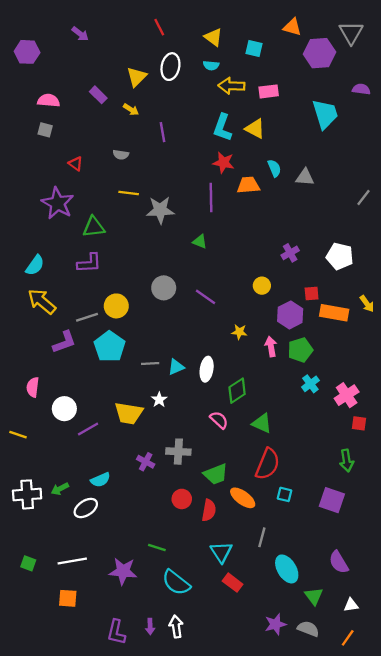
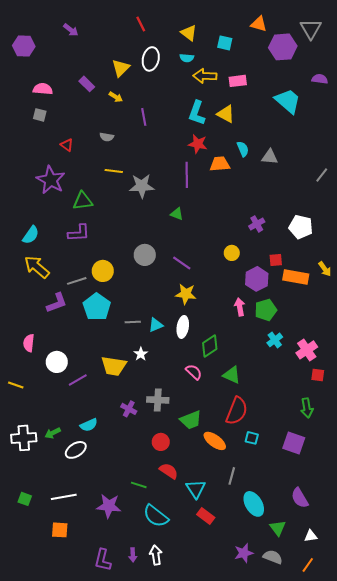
cyan trapezoid: (325, 114) -> (288, 101), turned -32
yellow star: (239, 332) -> (186, 294), moved, size x1.5
red semicircle: (209, 510) -> (169, 471), moved, turned -66

